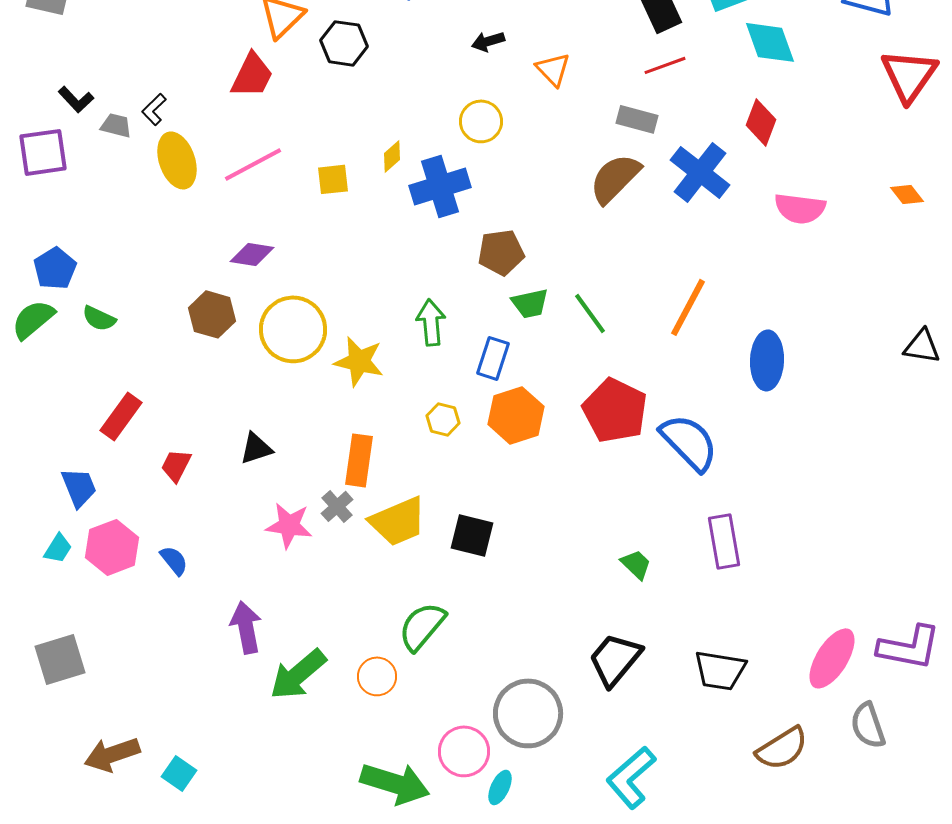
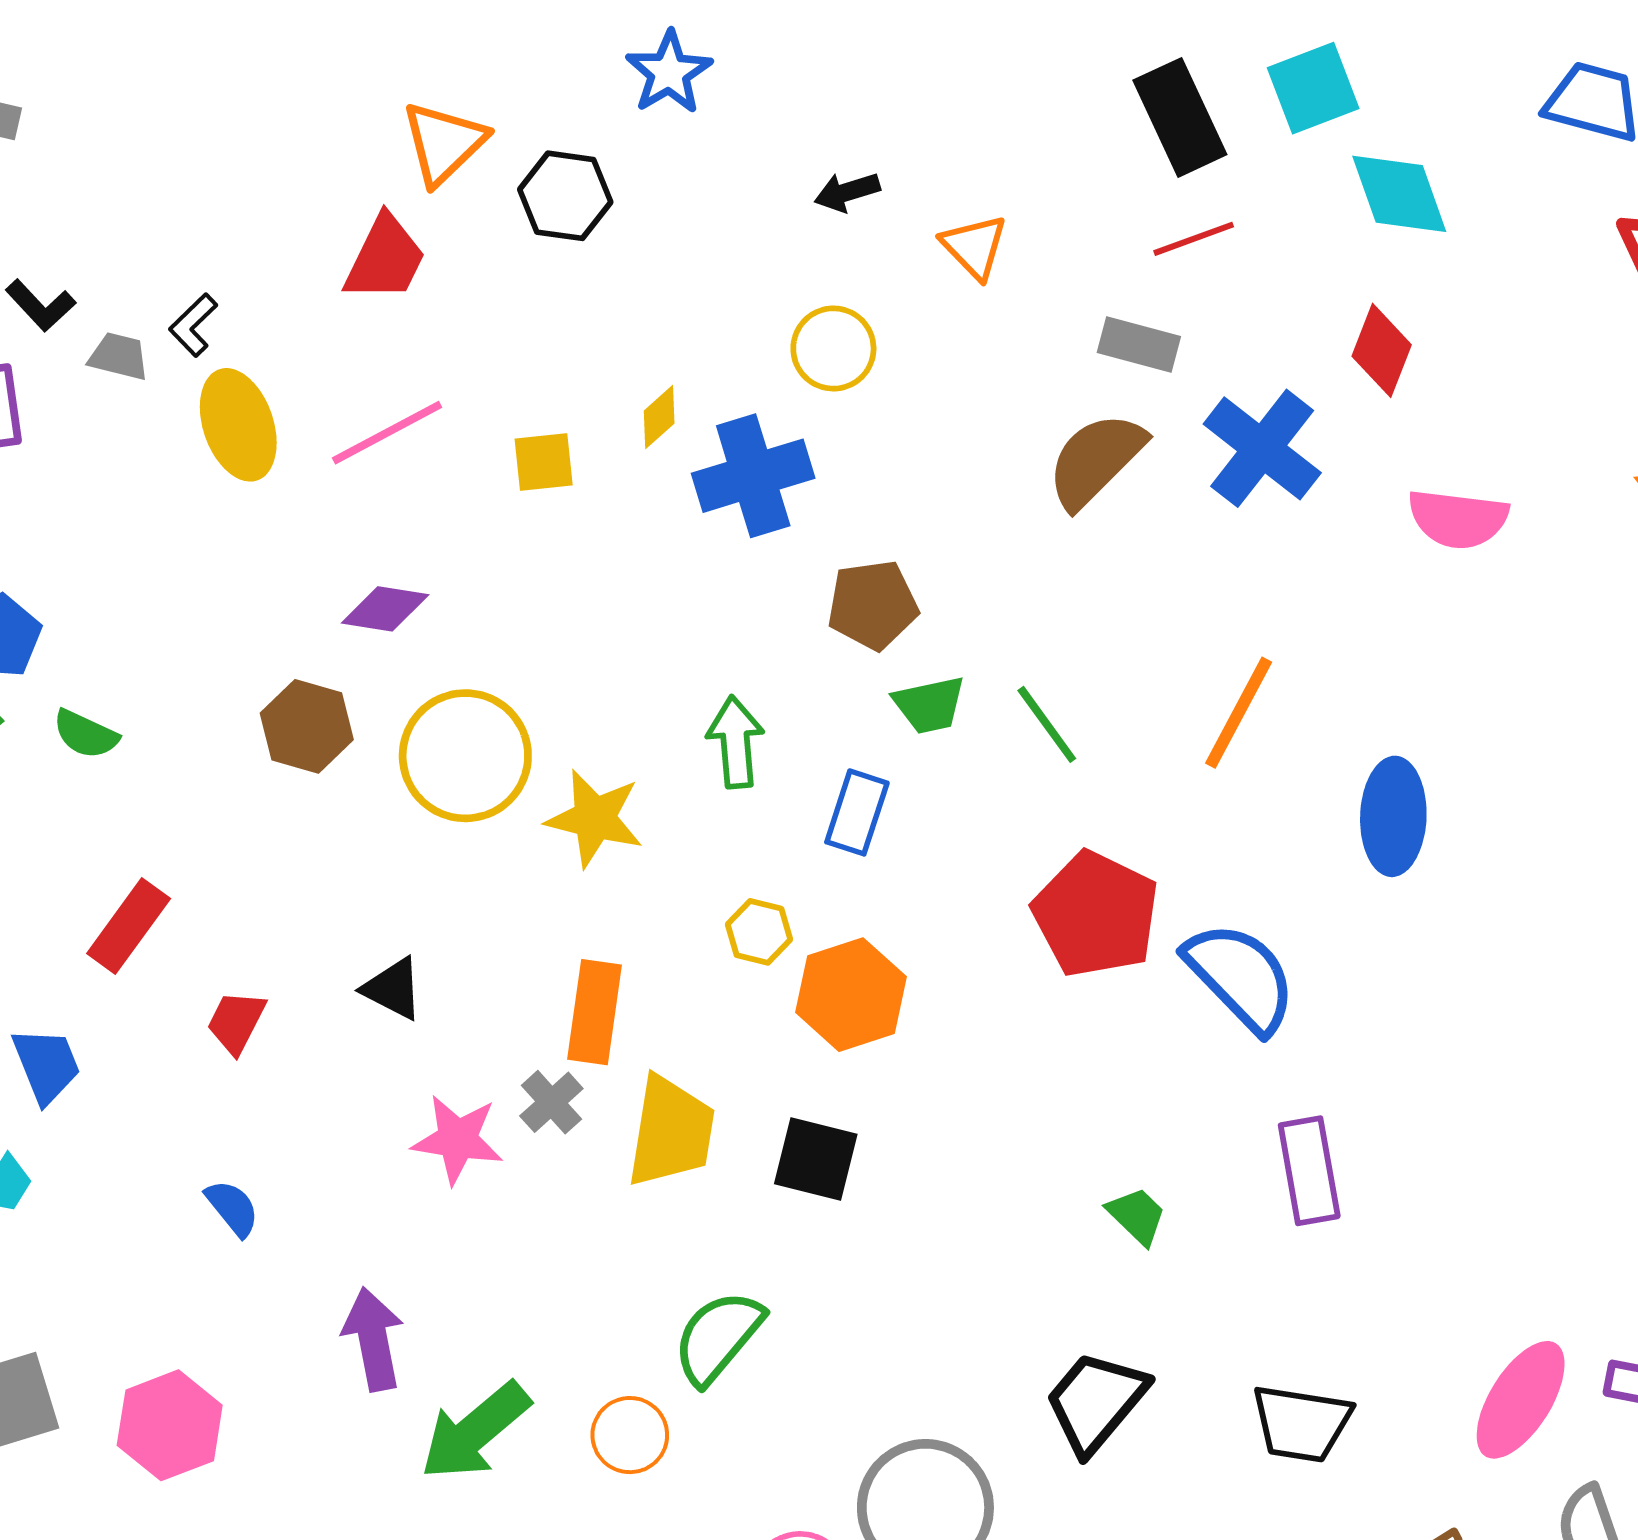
orange hexagon: (516, 415) -> (851, 995), moved
black triangle: (256, 448) -> (393, 989), turned 45
yellow trapezoid: (398, 521) -> (671, 1132), turned -58
pink hexagon: (112, 547) -> (170, 1425), moved

